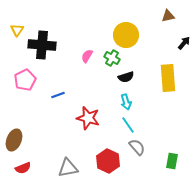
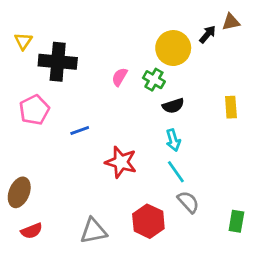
black arrow: (184, 43) -> (208, 34), moved
yellow rectangle: (168, 78) -> (231, 107), size x0.6

